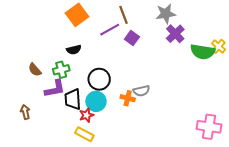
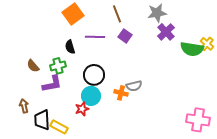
purple line: (110, 30) -> (95, 37), moved, turned 30
black semicircle: (74, 50) -> (70, 47), turned 88
black trapezoid: (73, 99) -> (42, 120), moved
yellow rectangle: (84, 134) -> (59, 127), moved

